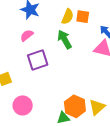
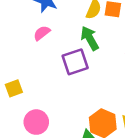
purple square: (38, 60) -> (75, 62), moved

